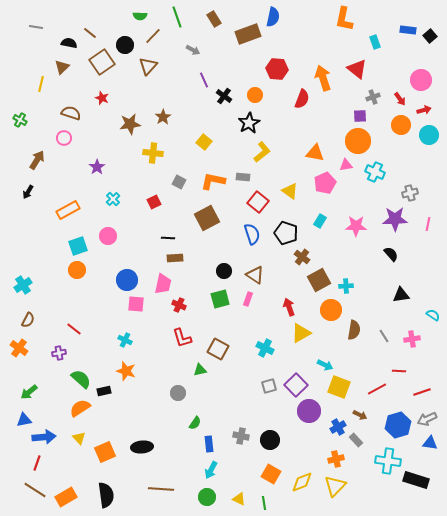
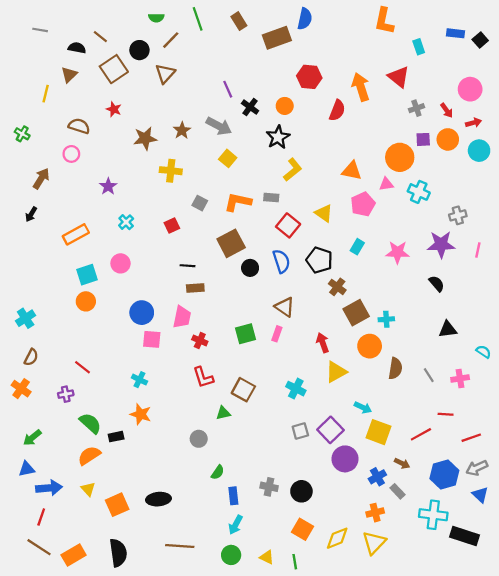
gray arrow: (193, 50) -> (219, 126), moved, size x1.6
purple square: (360, 116) -> (423, 139), moved
black circle: (224, 271) -> (250, 268), moved
blue triangle: (430, 443) -> (480, 495), turned 35

